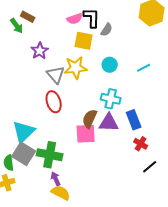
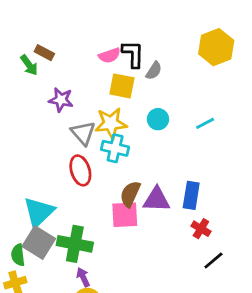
purple star: (40, 51) -> (61, 100), turned -30
cyan cross: (111, 99) -> (115, 148), moved
blue rectangle: (134, 120) -> (191, 195), turned 30

